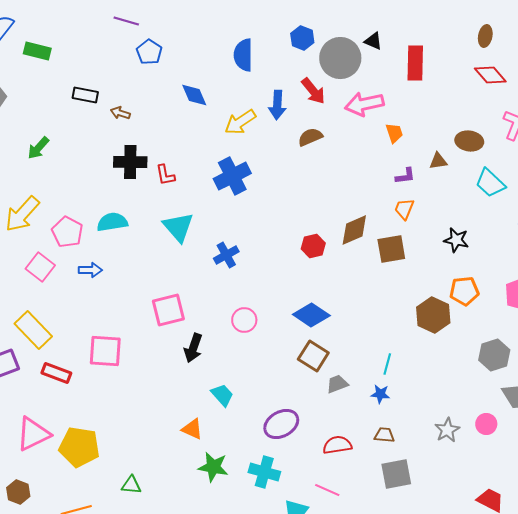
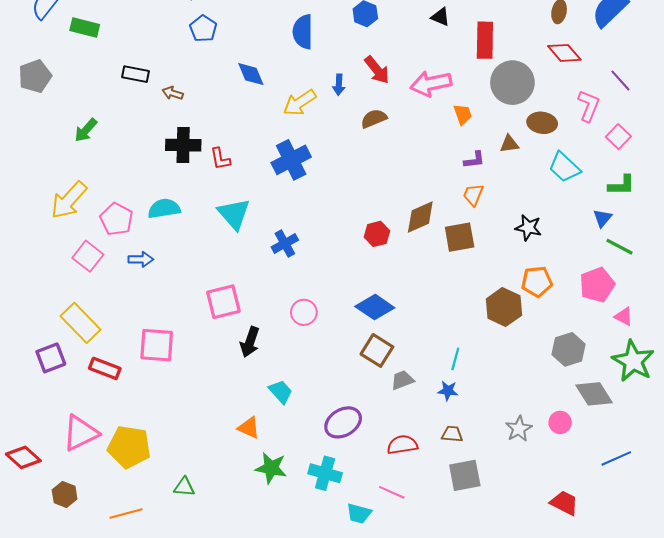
gray circle: (340, 58) -> (512, 83), moved
blue arrow: (277, 105) -> (339, 85), size x0.7

